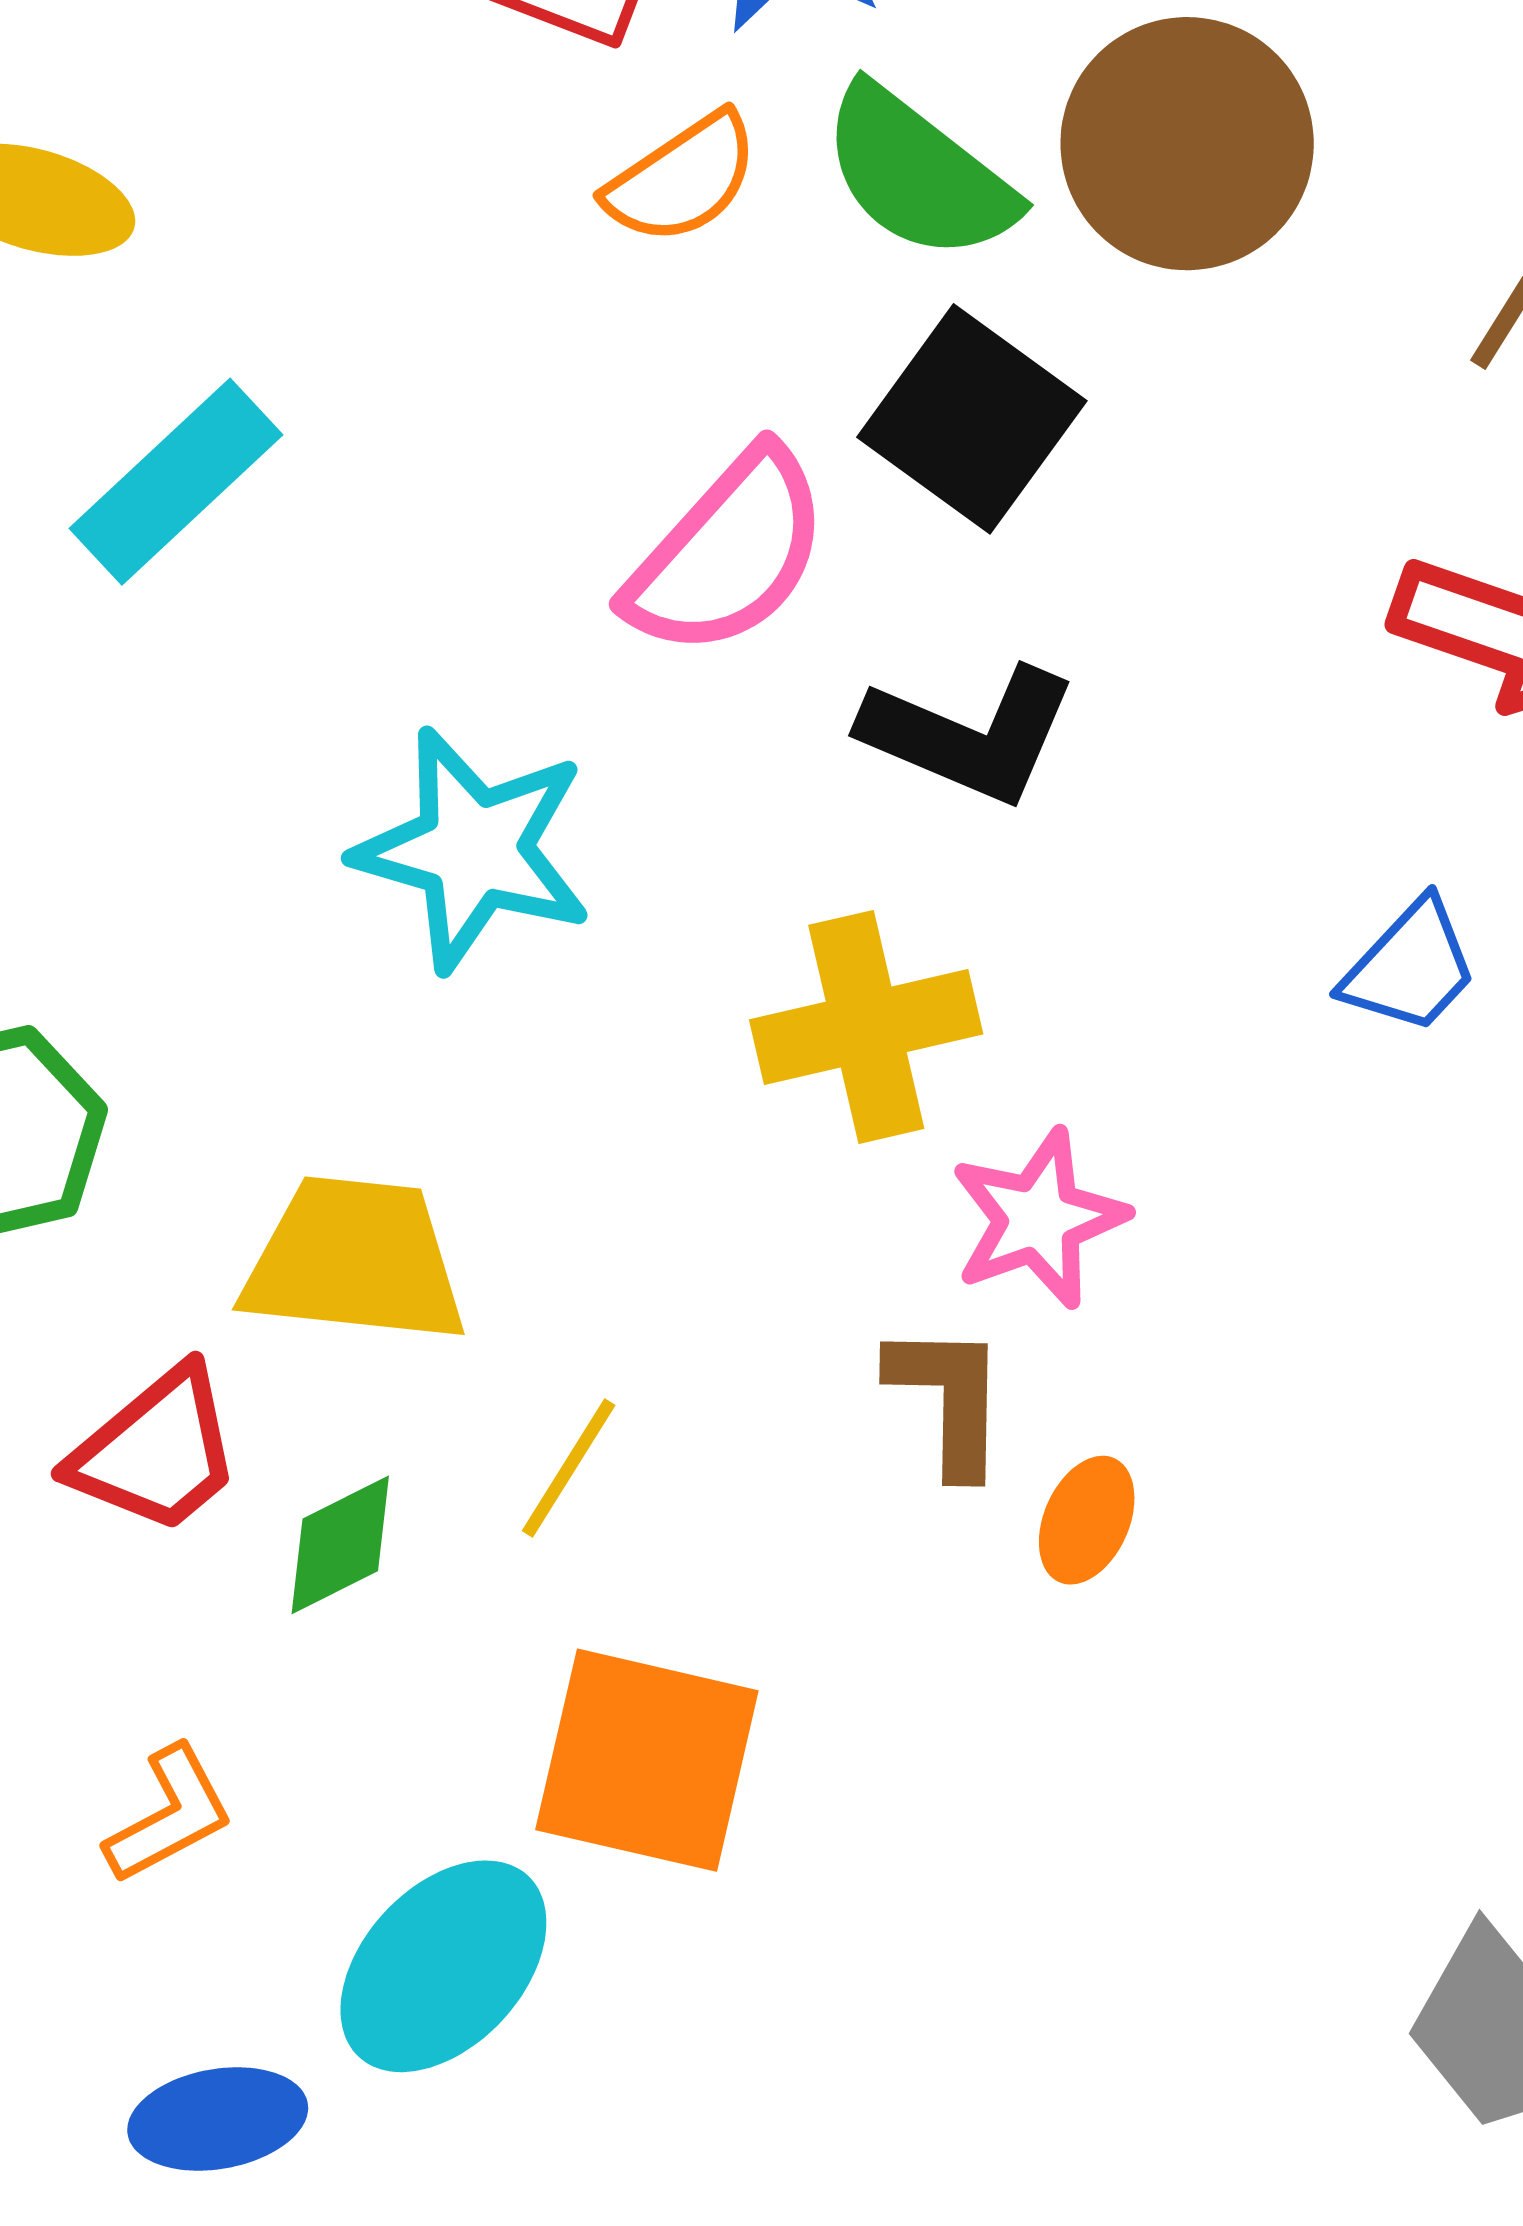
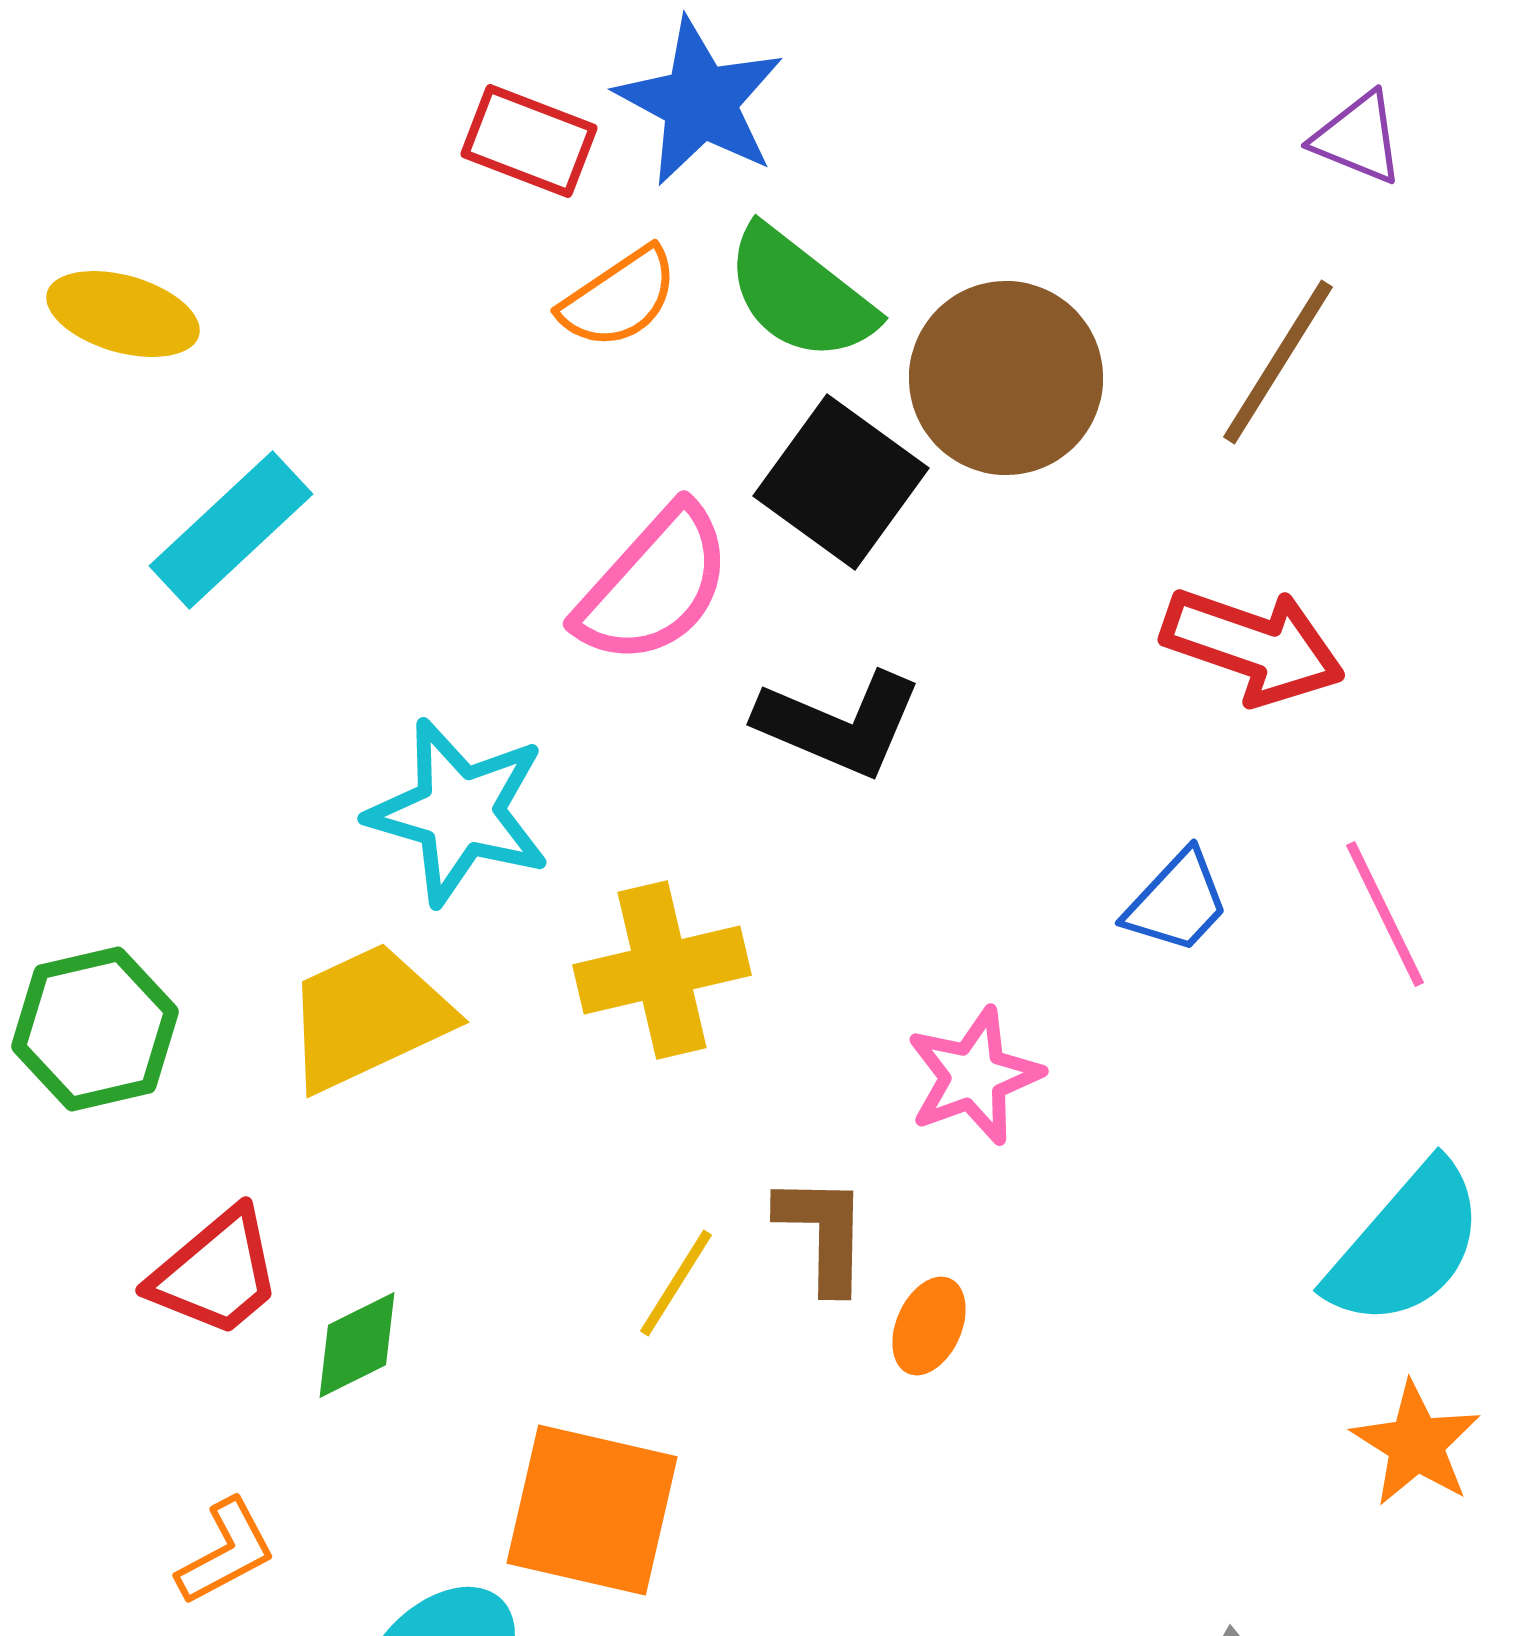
brown circle: (1187, 144) -> (1006, 378), moved
yellow cross: (866, 1027) -> (662, 970), moved
pink star: (1038, 1219) -> (974, 1076), moved
yellow trapezoid: (355, 1260) -> (368, 1017), moved, turned -31
yellow line: (569, 1468) -> (676, 1283), moved

